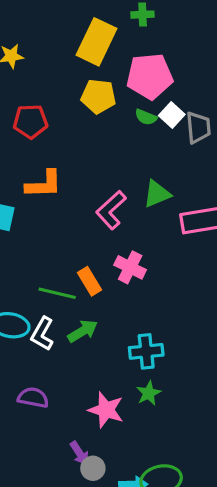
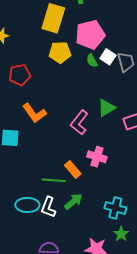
green semicircle: (146, 117) -> (92, 61), turned 48
orange L-shape: (44, 184) -> (34, 113), turned 65
cyan cross: (146, 351) -> (115, 208), turned 30

